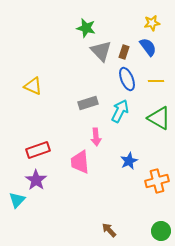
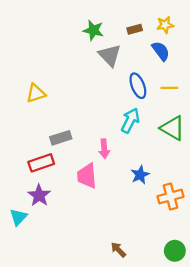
brown rectangle: (124, 52) -> (135, 29), moved, turned 56
yellow triangle: (33, 86) -> (36, 93), turned -42
gray rectangle: (88, 103) -> (61, 138), moved

